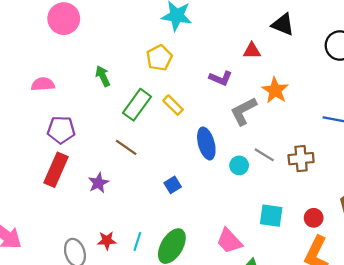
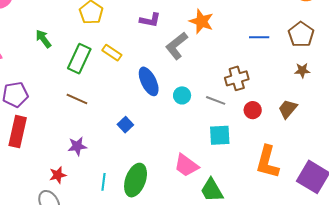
gray line: (264, 155) -> (216, 100), moved
purple star: (98, 183) -> (77, 146), moved, turned 30
red circle: (314, 218) -> (253, 110), moved
red star: (107, 241) -> (58, 175), moved

